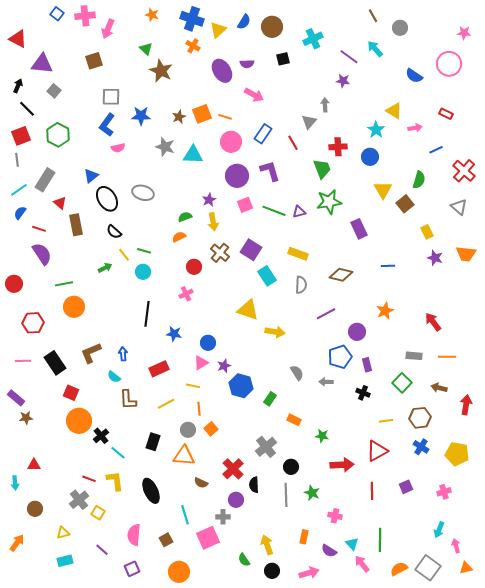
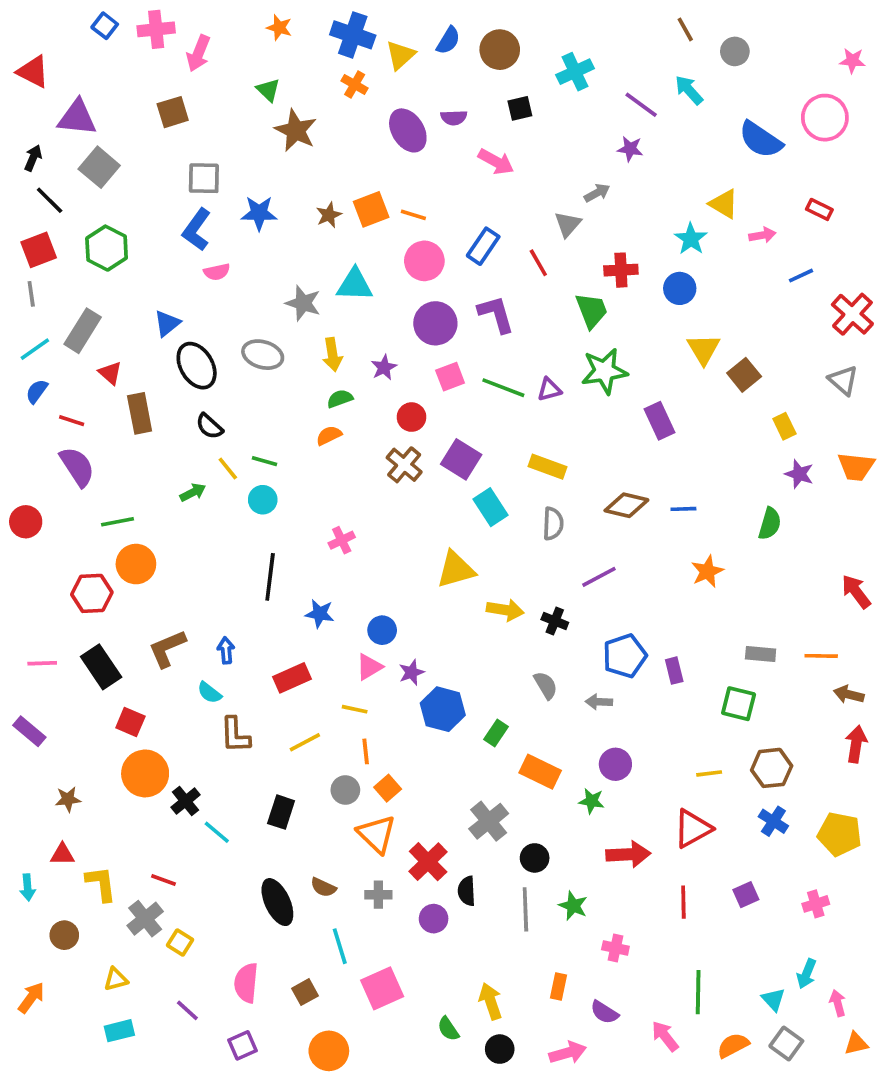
blue semicircle: (414, 76) -> (761, 140), size x1.4
gray square: (54, 91) -> (99, 167), size x1.5
pink arrow: (254, 95) -> (496, 162), moved
gray arrow: (325, 105) -> (597, 193), turned 64
gray star: (165, 147) -> (303, 303), moved
green semicircle: (419, 180) -> (770, 524), moved
yellow arrow: (213, 222) -> (333, 355), moved
blue line: (388, 266) -> (683, 509), moved
red circle: (194, 267) -> (412, 417), moved
yellow triangle: (248, 310) -> (456, 570), turned -35
red arrow: (433, 322) -> (856, 592), moved
red hexagon: (33, 323) -> (92, 593), moved
purple circle: (357, 332) -> (615, 764), moved
green square: (402, 383) -> (739, 704), turned -30
brown arrow: (439, 388) -> (849, 694), moved
black cross: (363, 393) -> (555, 621), moved
brown star: (26, 418) -> (68, 799), moved
orange rectangle: (294, 420) -> (540, 772), size x1.5
orange triangle: (184, 456) -> (377, 834), moved, turned 40
yellow L-shape: (115, 481) -> (101, 884), moved
brown semicircle: (201, 483) -> (323, 887), moved
gray cross: (223, 517) -> (378, 895), moved
cyan triangle: (352, 544) -> (773, 999), moved
gray square: (428, 568) -> (786, 1044), size x0.7

